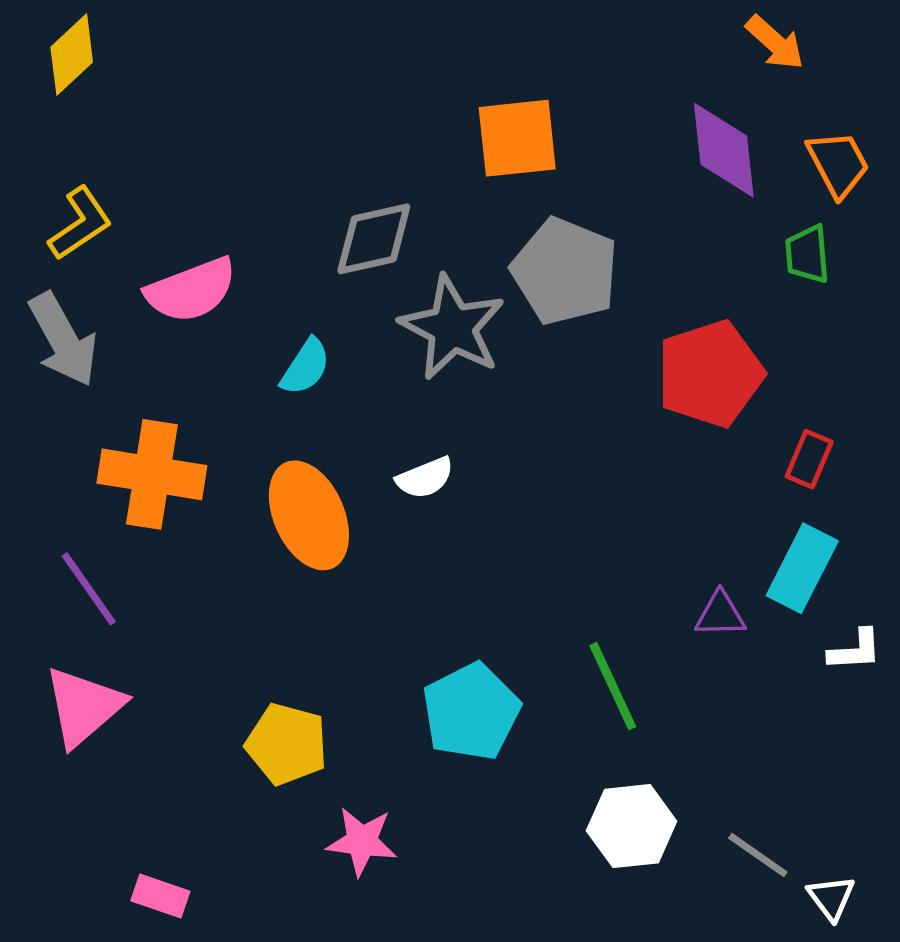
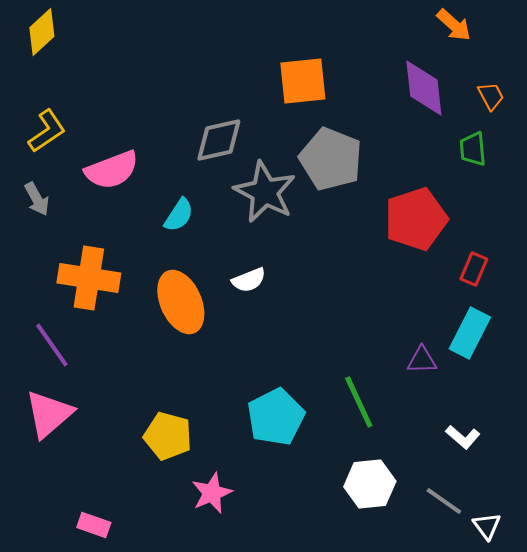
orange trapezoid: (838, 164) -> (491, 96), size x0.7
gray arrow: (63, 340) -> (37, 199), size x0.6
white L-shape: (855, 650) -> (463, 437), moved, turned 44
pink star: (362, 841) -> (212, 493), turned -30

